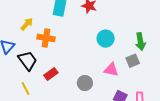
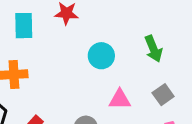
gray square: (133, 61) -> (163, 95), moved

